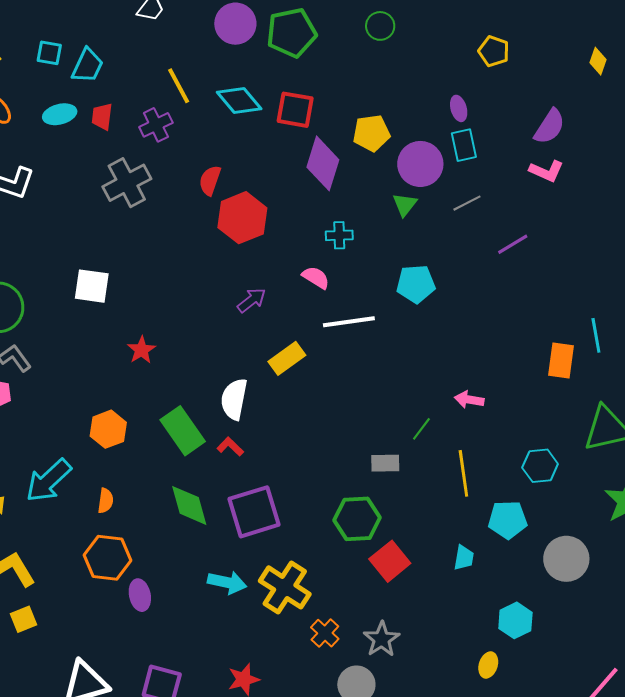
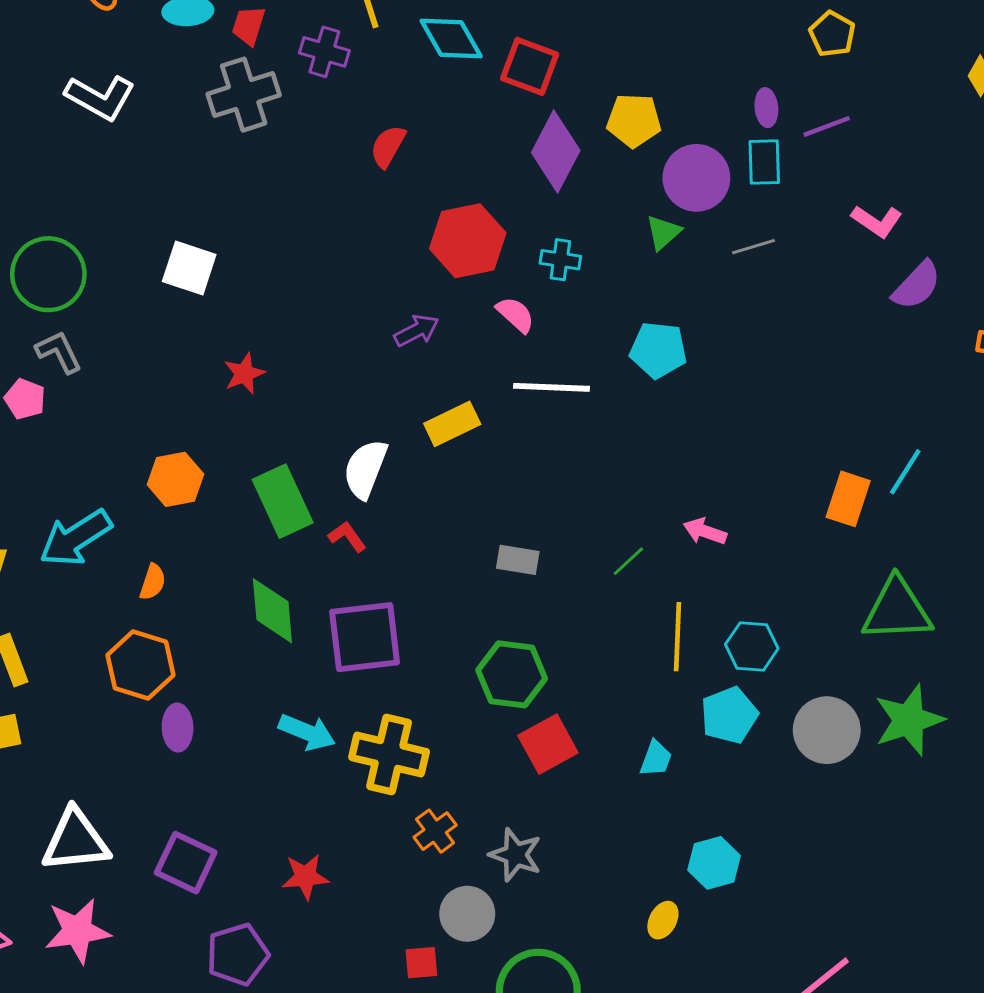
purple cross: (156, 125) -> (324, 52), turned 32
purple semicircle: (550, 127) -> (917, 285), moved
gray cross: (127, 183) -> (244, 95), moved
red hexagon: (242, 218) -> (468, 241), moved
purple line: (513, 244) -> (827, 126), moved
cyan line: (596, 335) -> (905, 472), turned 32
gray rectangle: (385, 463) -> (518, 560), moved
cyan hexagon: (540, 466) -> (752, 646), moved
cyan pentagon: (508, 520) -> (729, 715), turned -30
gray circle: (566, 559) -> (827, 730), moved
yellow cross: (285, 587) -> (389, 755), turned -30
gray star: (382, 639) -> (516, 855), turned -30

